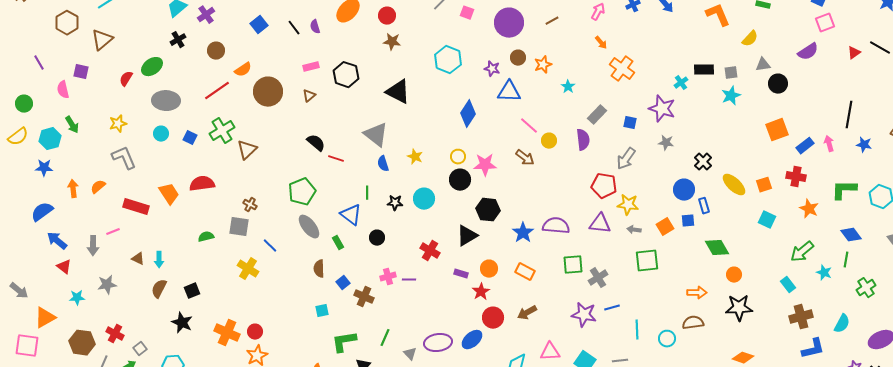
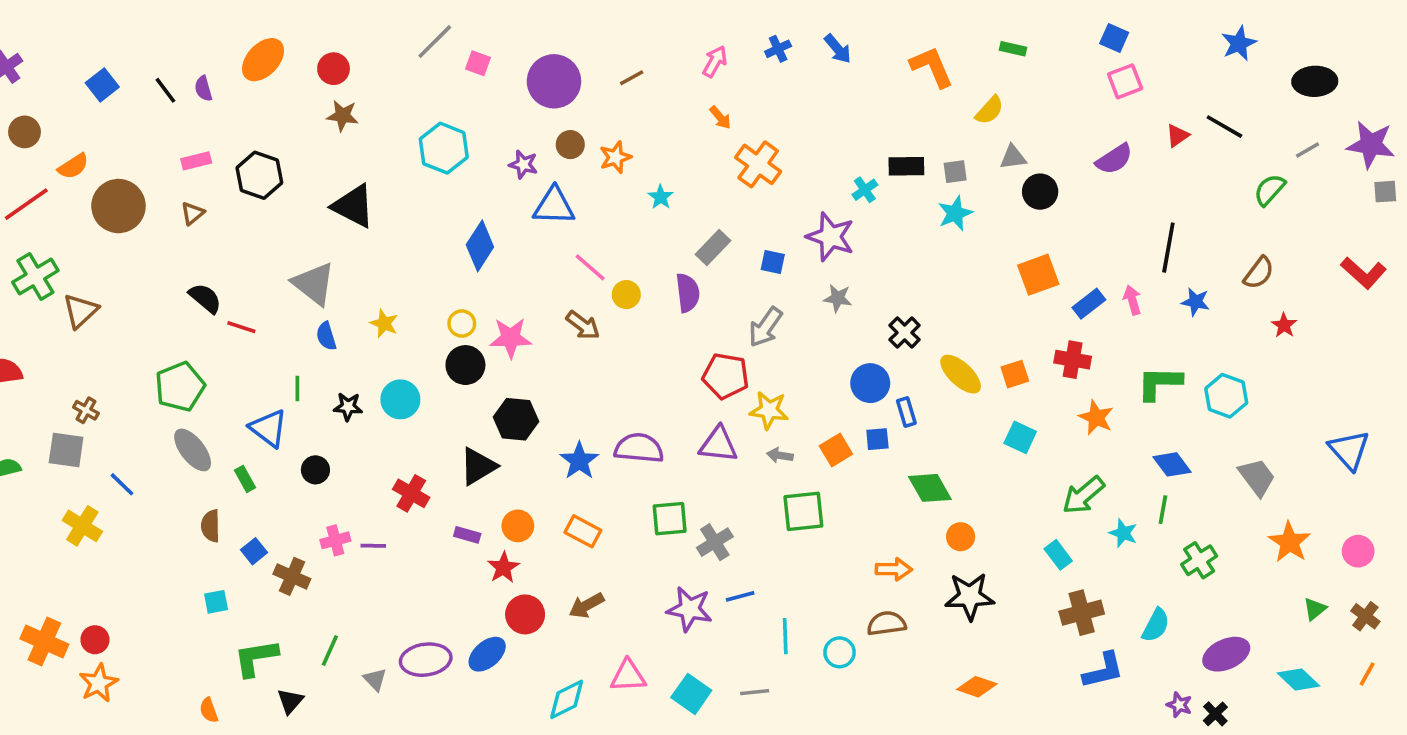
purple semicircle: (808, 52) -> (1114, 159), moved

